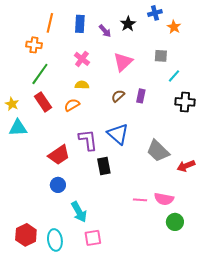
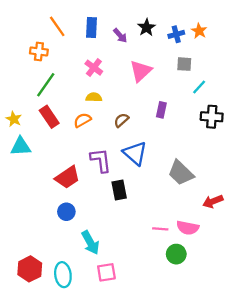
blue cross: (155, 13) -> (176, 34), moved
orange line: (50, 23) -> (57, 26), turned -48
brown semicircle: (118, 96) -> (121, 120), moved
red arrow: (186, 166) -> (213, 201), moved
green circle: (175, 222) -> (176, 254), moved

